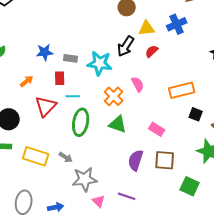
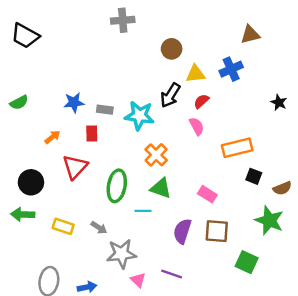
pink semicircle: (138, 84) -> (197, 126), moved
cyan line: (73, 96) -> (143, 211), moved
yellow rectangle: (36, 156) -> (63, 226), size x0.7

